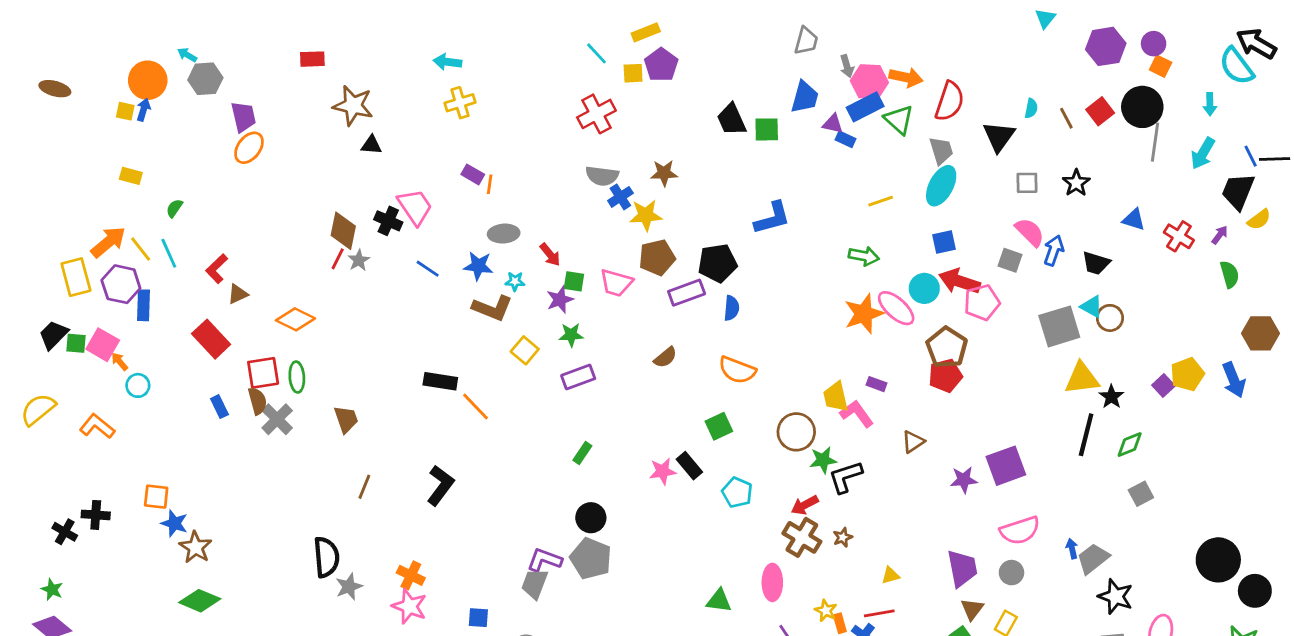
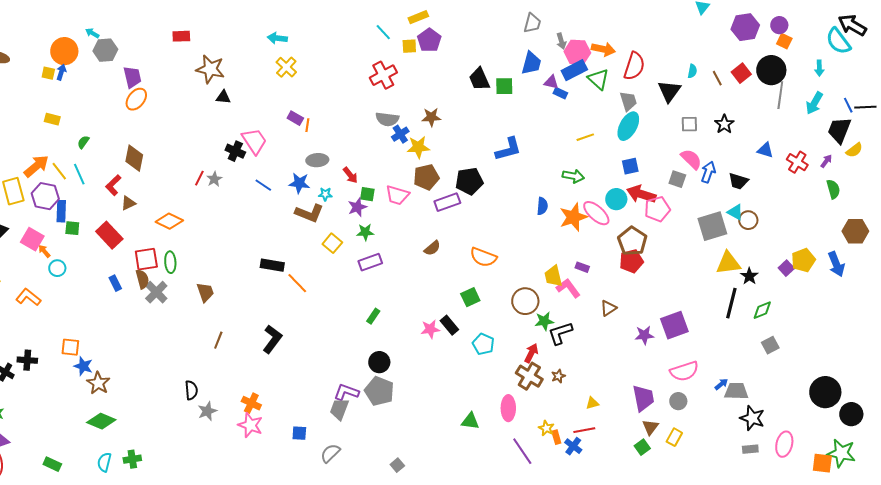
yellow cross: (460, 103) -> (286, 67), turned -30
brown diamond: (343, 231) -> (134, 158), moved
blue semicircle: (732, 308) -> (542, 206), moved
green square: (76, 343) -> (72, 228), moved
red arrow: (805, 505) -> (531, 353), turned 144
blue arrow: (1072, 549) -> (721, 384), turned 64
black semicircle: (326, 557) -> (191, 390), size x0.7
gray trapezoid: (1093, 559) -> (736, 391), turned 40

